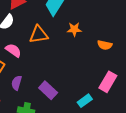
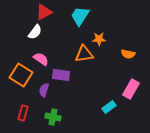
orange triangle: (39, 35) -> (84, 54), moved
purple rectangle: (48, 90) -> (61, 75), moved, turned -36

